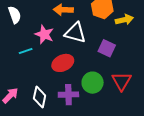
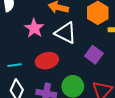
cyan line: (26, 51) -> (14, 65), moved

